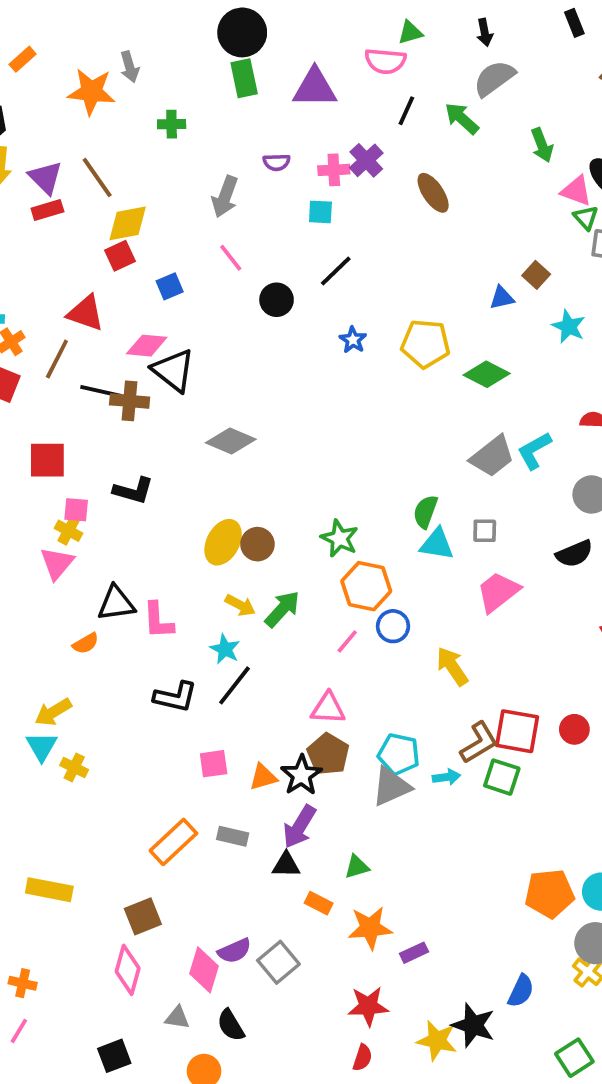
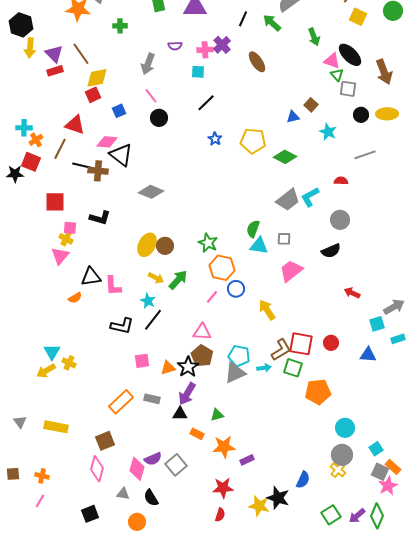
black circle: (277, 300) -> (159, 118), moved
yellow arrow: (53, 712) -> (46, 371), moved
orange pentagon: (550, 894) -> (318, 392), moved

